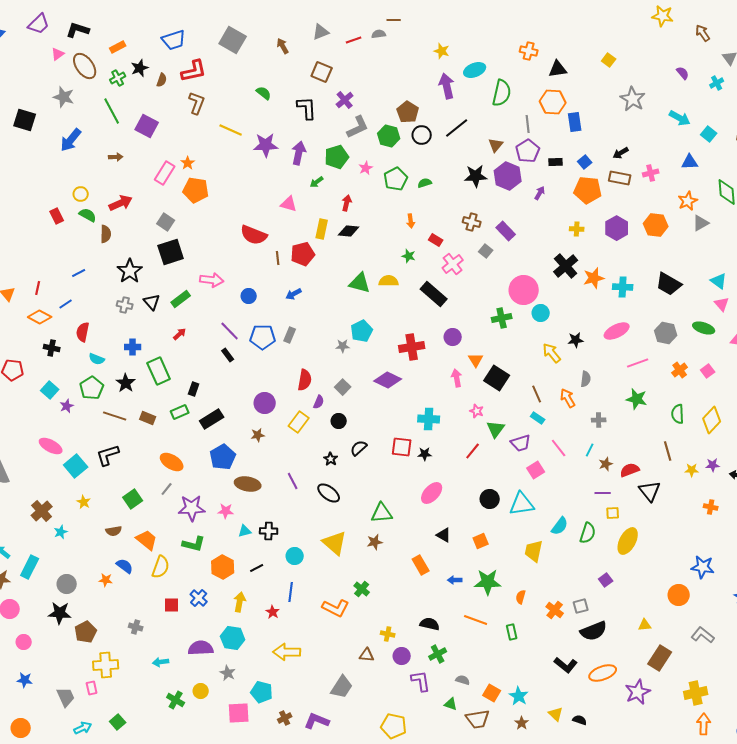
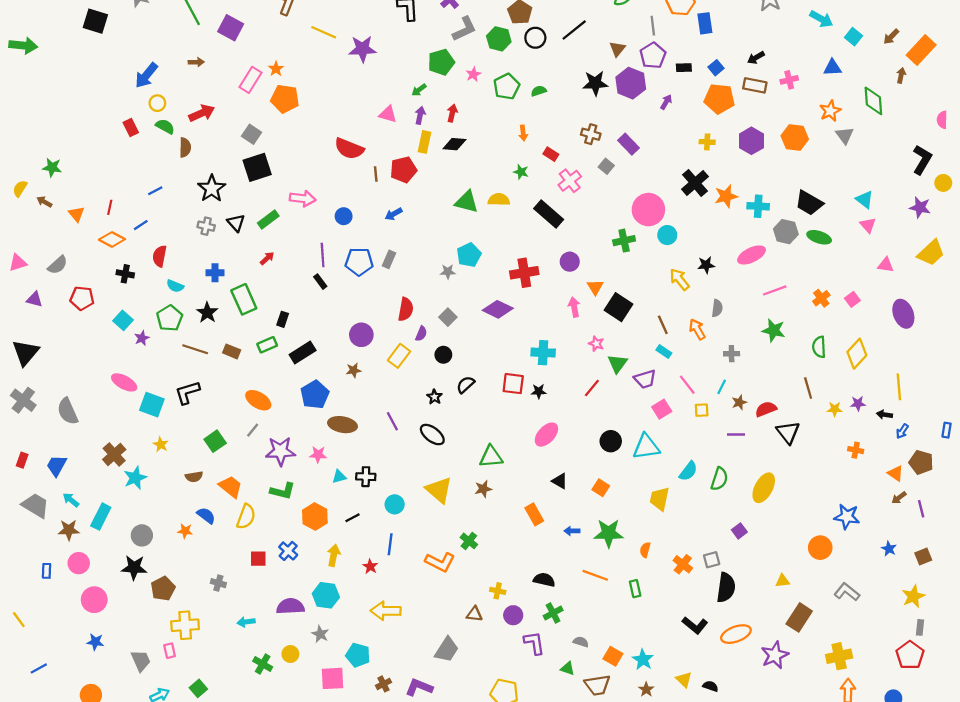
blue arrow: (71, 140) -> (146, 75), moved
purple arrow: (299, 153) -> (420, 115), moved, size x0.7
gray triangle: (701, 223) -> (845, 135), turned -36
green ellipse: (704, 328) -> (819, 237), moved
purple line: (230, 331) -> (323, 255), turned 40
gray hexagon: (666, 333) -> (786, 232), moved
cyan square: (76, 466) -> (152, 405), turned -30
yellow square: (613, 513) -> (702, 410), moved
cyan star: (61, 532) -> (135, 478), size x1.5
orange square: (481, 541) -> (601, 488), turned -35
black semicircle: (594, 631) -> (726, 588), turned -60
pink circle: (24, 642) -> (94, 600), size x1.5

